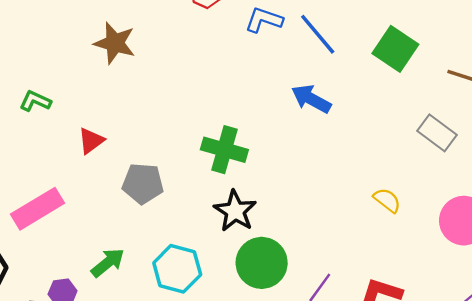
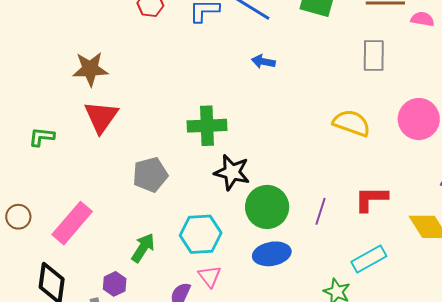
blue arrow: (311, 99) -> (263, 62), size x0.7
gray rectangle: (437, 133) -> (374, 56), turned 72
red triangle: (91, 141) -> (101, 117), moved, size x1.5
yellow semicircle: (387, 200) -> (351, 123), size x1.5

